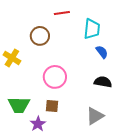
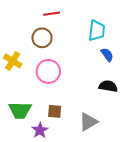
red line: (62, 13) -> (51, 14), moved
pink circle: (55, 77) -> (48, 71), moved
gray triangle: (95, 116) -> (88, 122), moved

